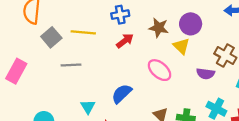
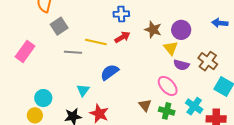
yellow line: (83, 32) -> (96, 42), moved
pink ellipse: (160, 70) -> (168, 86), moved
purple semicircle: (206, 74) -> (181, 65), moved
blue semicircle: (122, 94) -> (110, 72), moved

